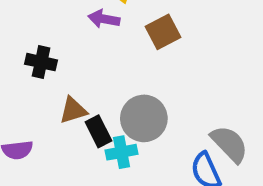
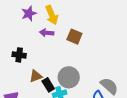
brown square: (163, 32) -> (74, 37), turned -35

